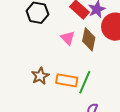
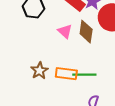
green line: (85, 82) -> (84, 75), turned 70

